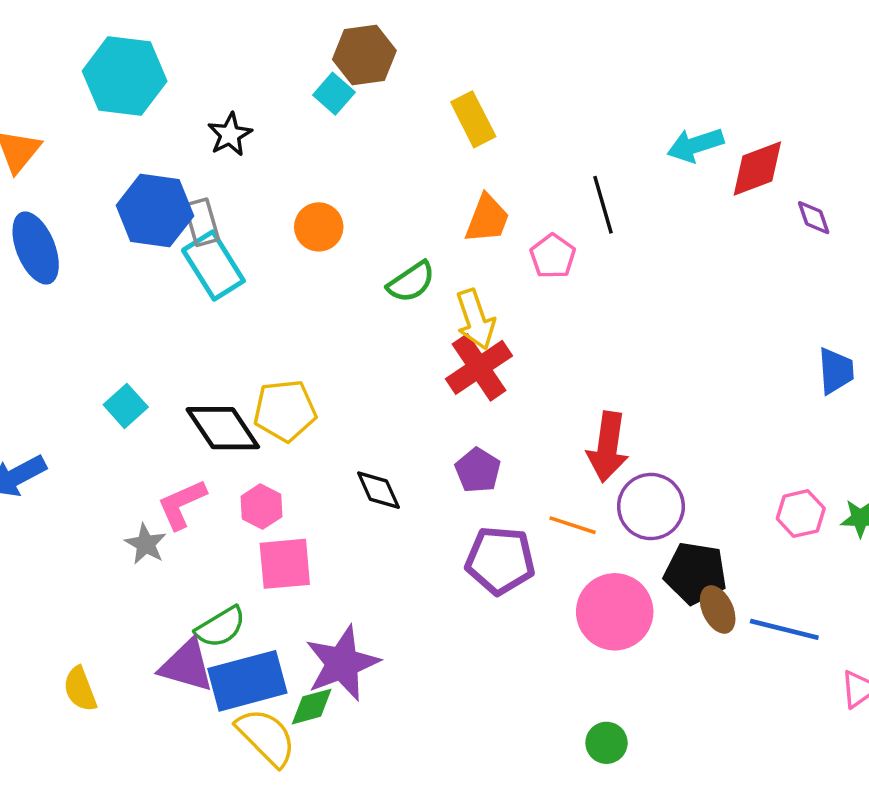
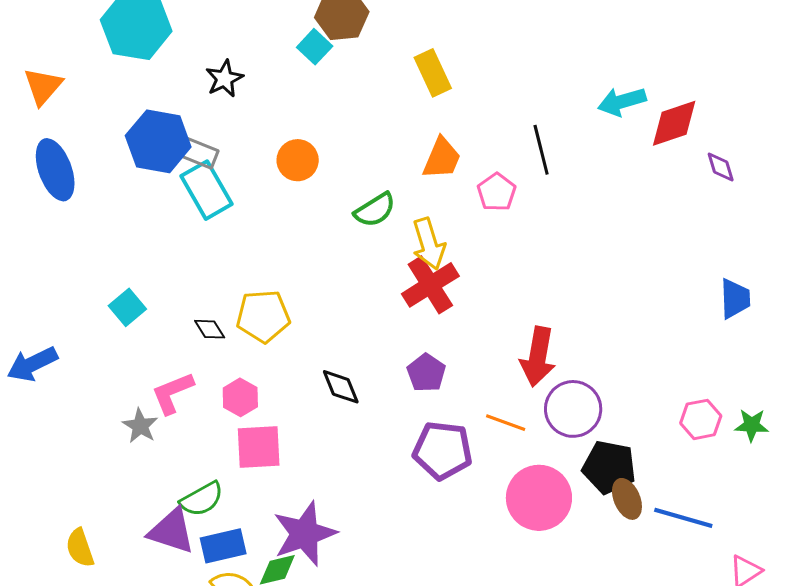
gray rectangle: (202, 222) -> (198, 153), turned -54
black diamond: (223, 428) -> (210, 329), size x0.5
blue rectangle: (247, 681) -> (223, 546), size x0.7

